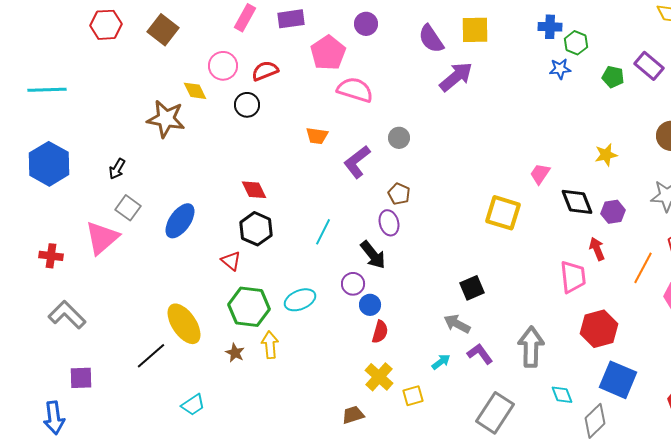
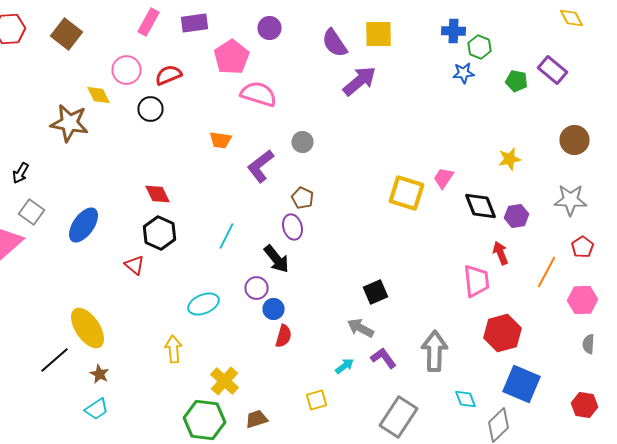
yellow square: (503, 213) -> (406, 193), moved
green hexagon: (249, 307) -> (204, 420), moved
brown star: (235, 353) -> (100, 374), moved
yellow cross: (379, 377) -> (224, 381), moved

